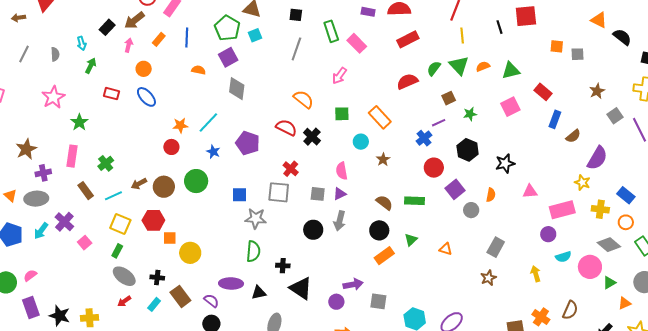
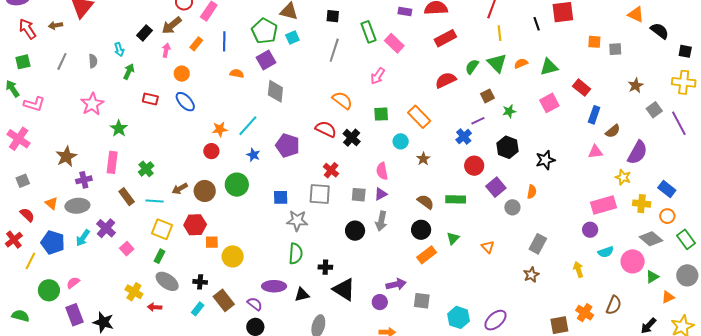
pink triangle: (530, 191) -> (595, 152), moved
cyan line: (113, 196) -> (155, 201), turned 30
orange triangle: (446, 249) -> (488, 247), turned 32
red arrow: (124, 301) -> (155, 307), moved, turned 40
yellow cross: (90, 318) -> (134, 292), moved, turned 36

